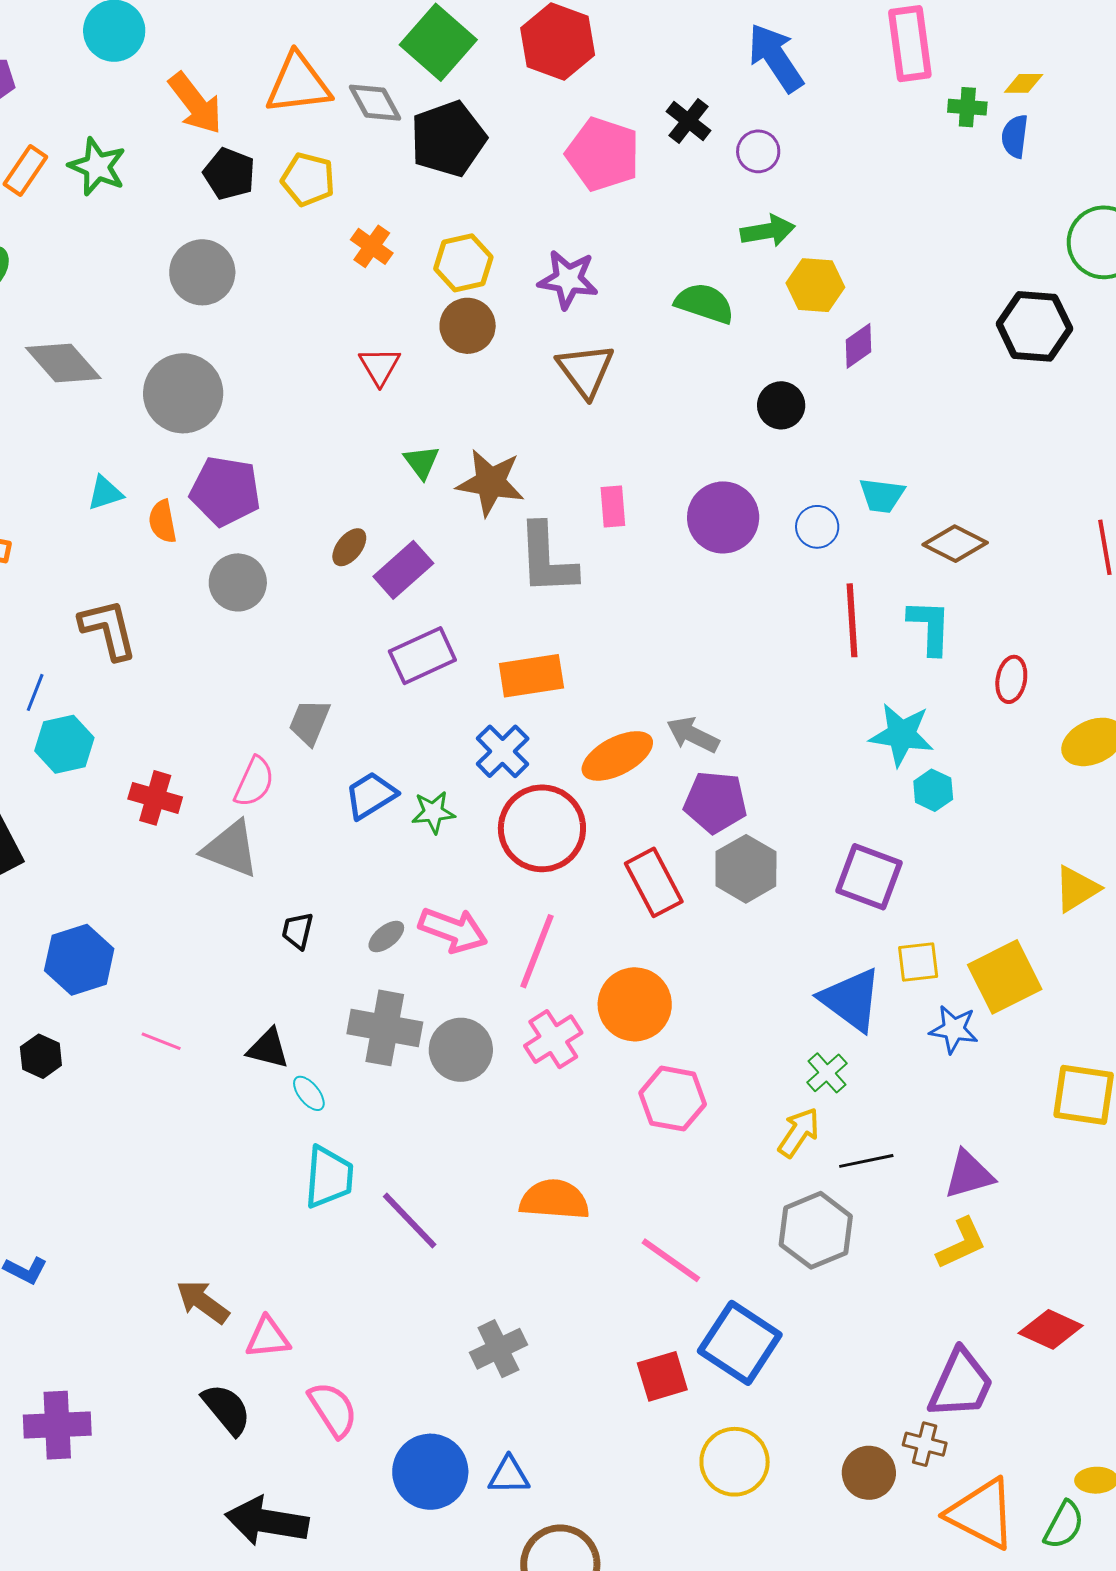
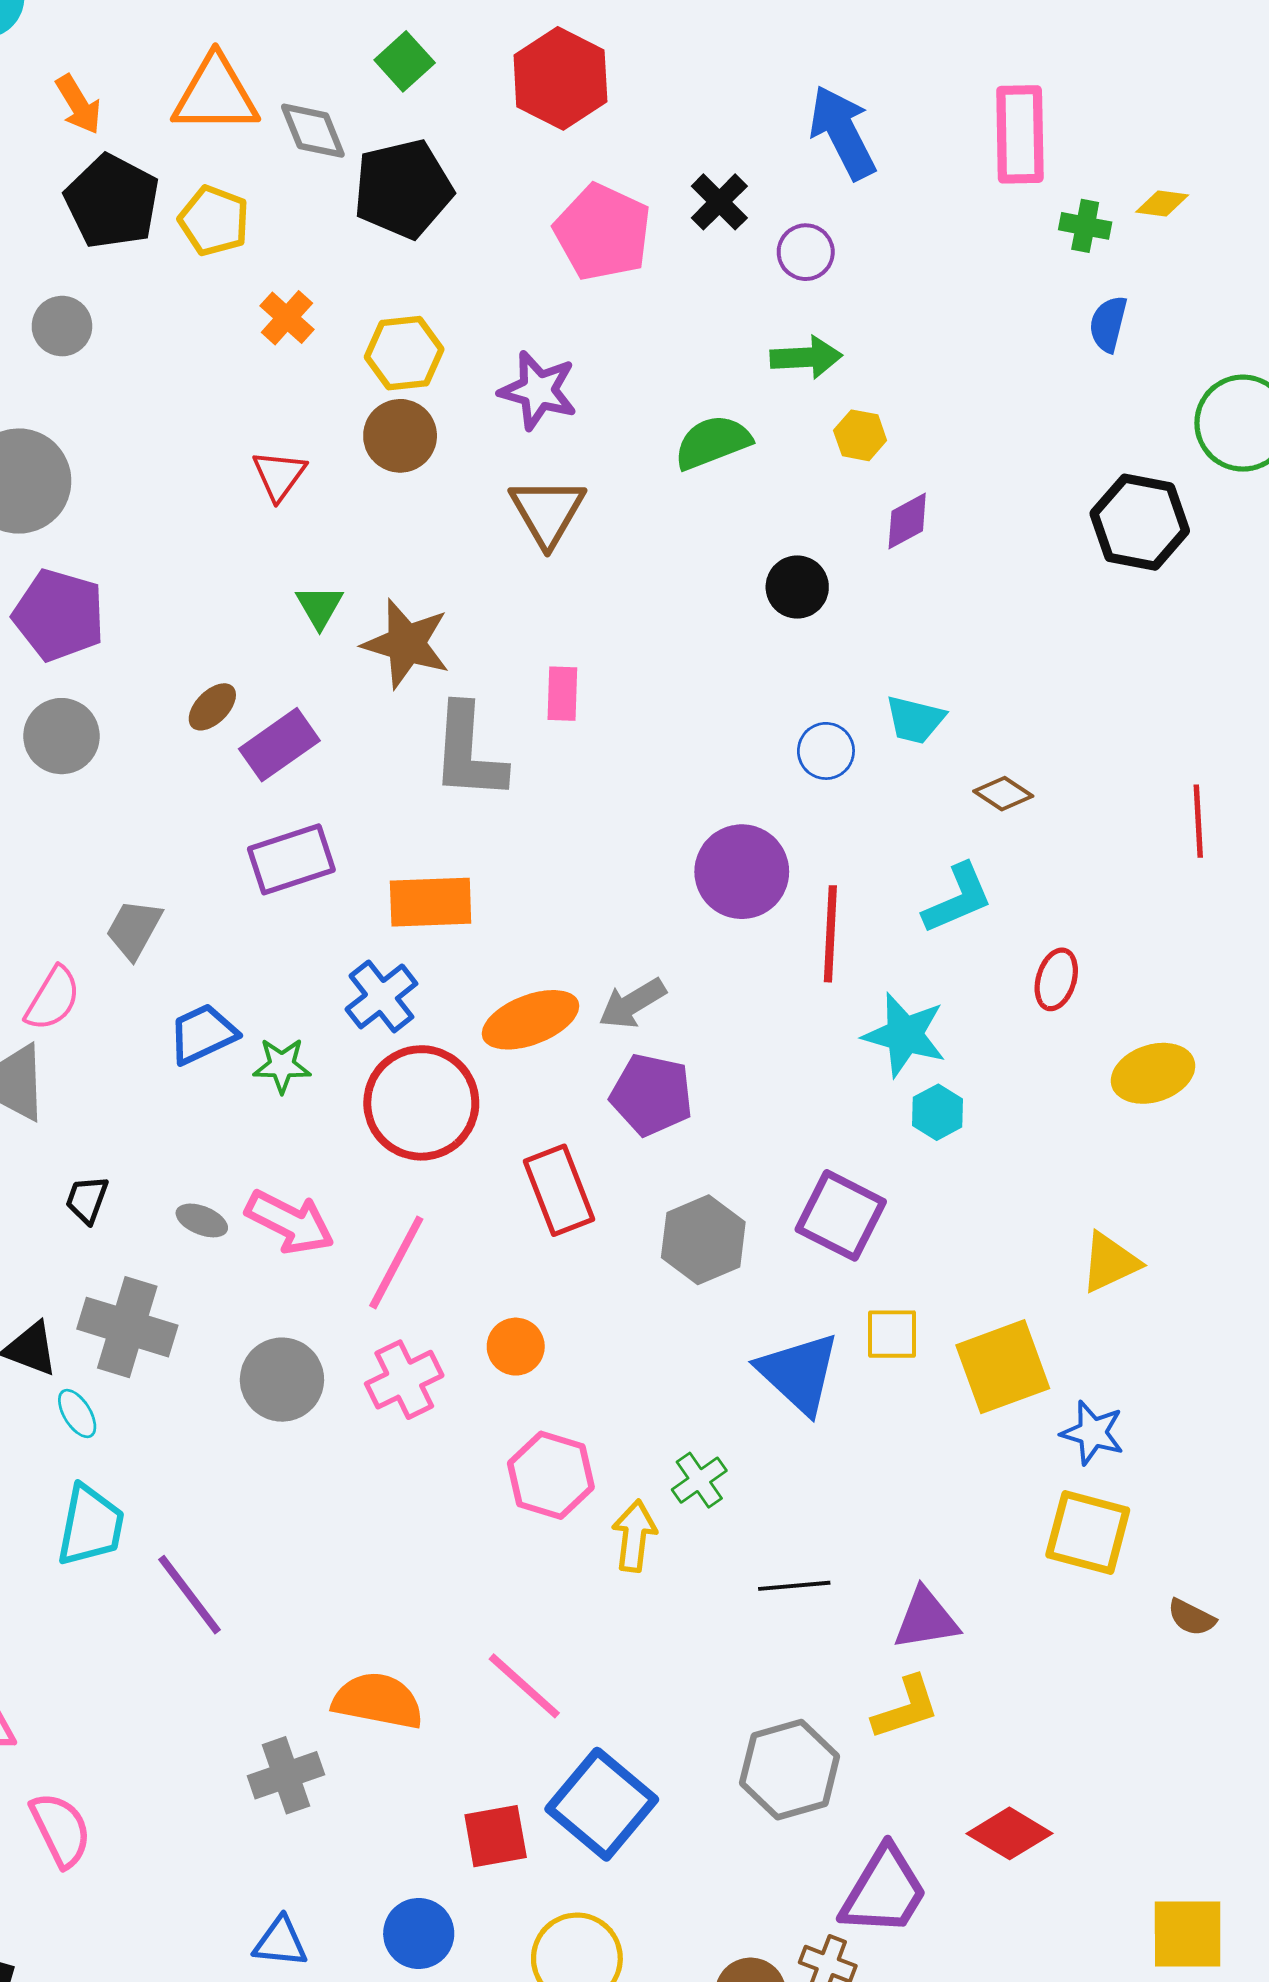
green square: (438, 42) -> (405, 61), size x0.6
orange arrow: (195, 103) -> (79, 104), size x0.7
blue semicircle: (1015, 136) -> (1108, 324), moved
black pentagon: (229, 174) -> (112, 202), size x1.4
gray circle: (202, 272) -> (62, 326), size x0.7
yellow hexagon: (815, 285) -> (860, 435), size x0.7
green semicircle: (704, 303) -> (713, 442), turned -46
purple circle: (723, 517) -> (742, 872), moved
brown diamond: (955, 544) -> (1003, 794), size x0.7
red line: (852, 620) -> (830, 934), moved
cyan L-shape: (930, 627) -> (958, 899), turned 58
gray arrow: (693, 735) -> (632, 1003), turned -64
gray hexagon: (746, 869) -> (703, 1240), moved
gray ellipse: (386, 936) -> (202, 1220), turned 54
orange circle: (635, 1004) -> (516, 1347), size x0.6
gray cross: (385, 1028) -> (127, 1327), moved
blue star: (954, 1029) -> (1092, 1433), moved
green cross: (827, 1073) -> (699, 1480), moved
yellow arrow: (799, 1132) -> (634, 1536), moved, turned -34
orange semicircle: (554, 1200) -> (378, 1701), moved
gray hexagon: (816, 1230) -> (790, 1770), moved
blue circle: (430, 1472) -> (419, 1933), moved, size x0.7

